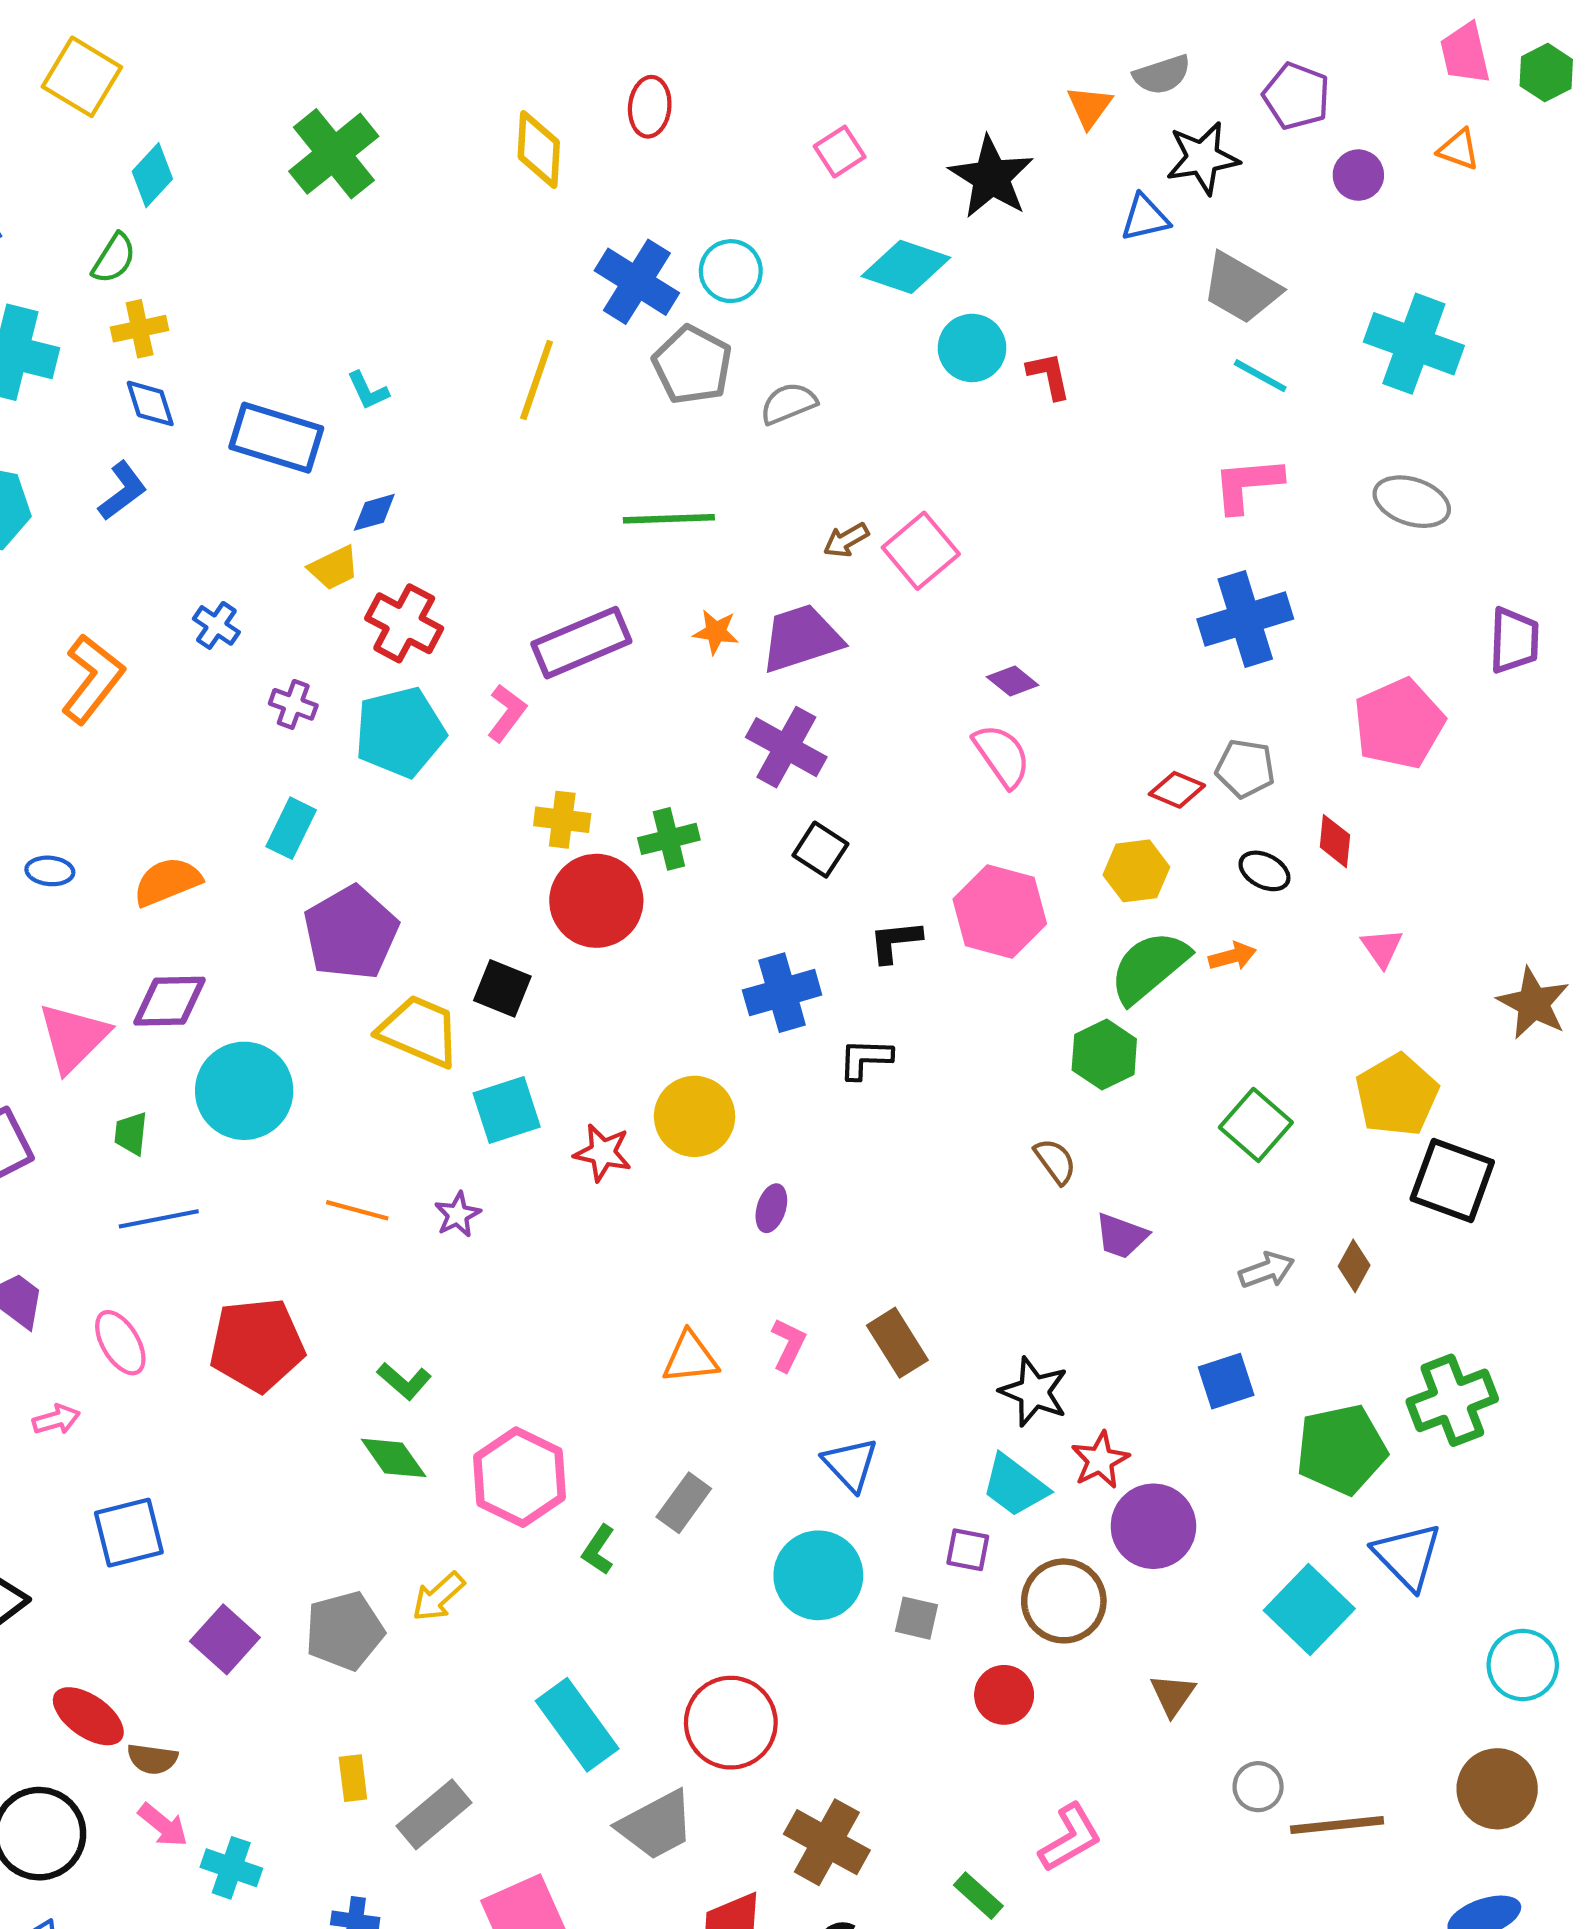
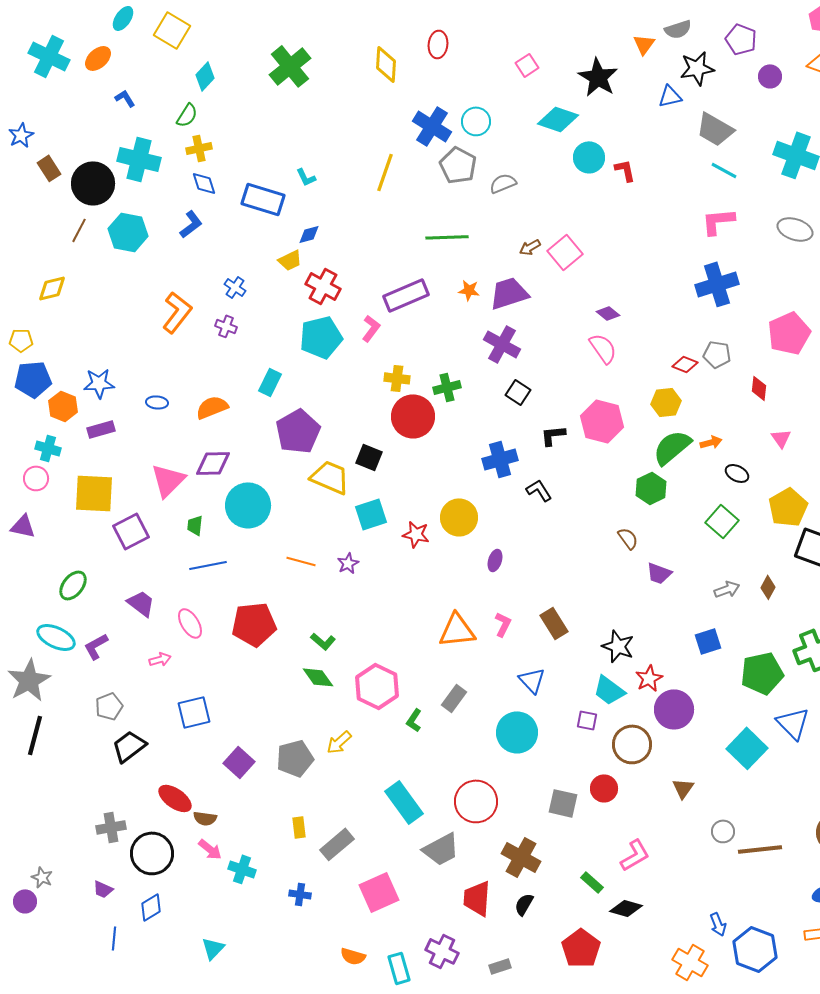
purple cross: (293, 704) -> (226, 326), moved
black ellipse: (1264, 871) -> (737, 473), moved
black L-shape: (865, 1059) -> (539, 490), turned 56
orange triangle: (690, 1358) -> (457, 630), size x1.4
gray square: (917, 1618) -> (563, 803), moved, size x1.4

